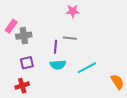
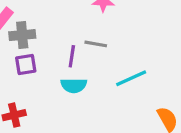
purple square: (27, 63) -> (26, 64), moved
cyan line: (87, 68) -> (131, 78), moved

